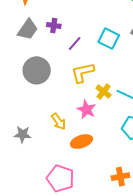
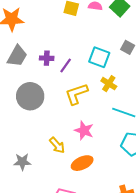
purple cross: (54, 25) -> (47, 58), moved
yellow cross: (104, 92) -> (109, 84), moved

